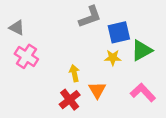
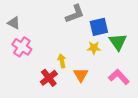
green triangle: (142, 50) -> (118, 42), turned -36
red cross: (70, 100) -> (49, 78), moved

